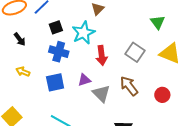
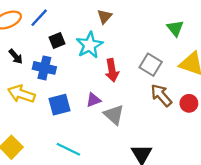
blue cross: (59, 52) -> (44, 68), moved
yellow arrow: (23, 72) -> (21, 94), size x1.6
brown arrow: (129, 86) -> (161, 95), moved
red circle: (162, 95) -> (189, 103), moved

